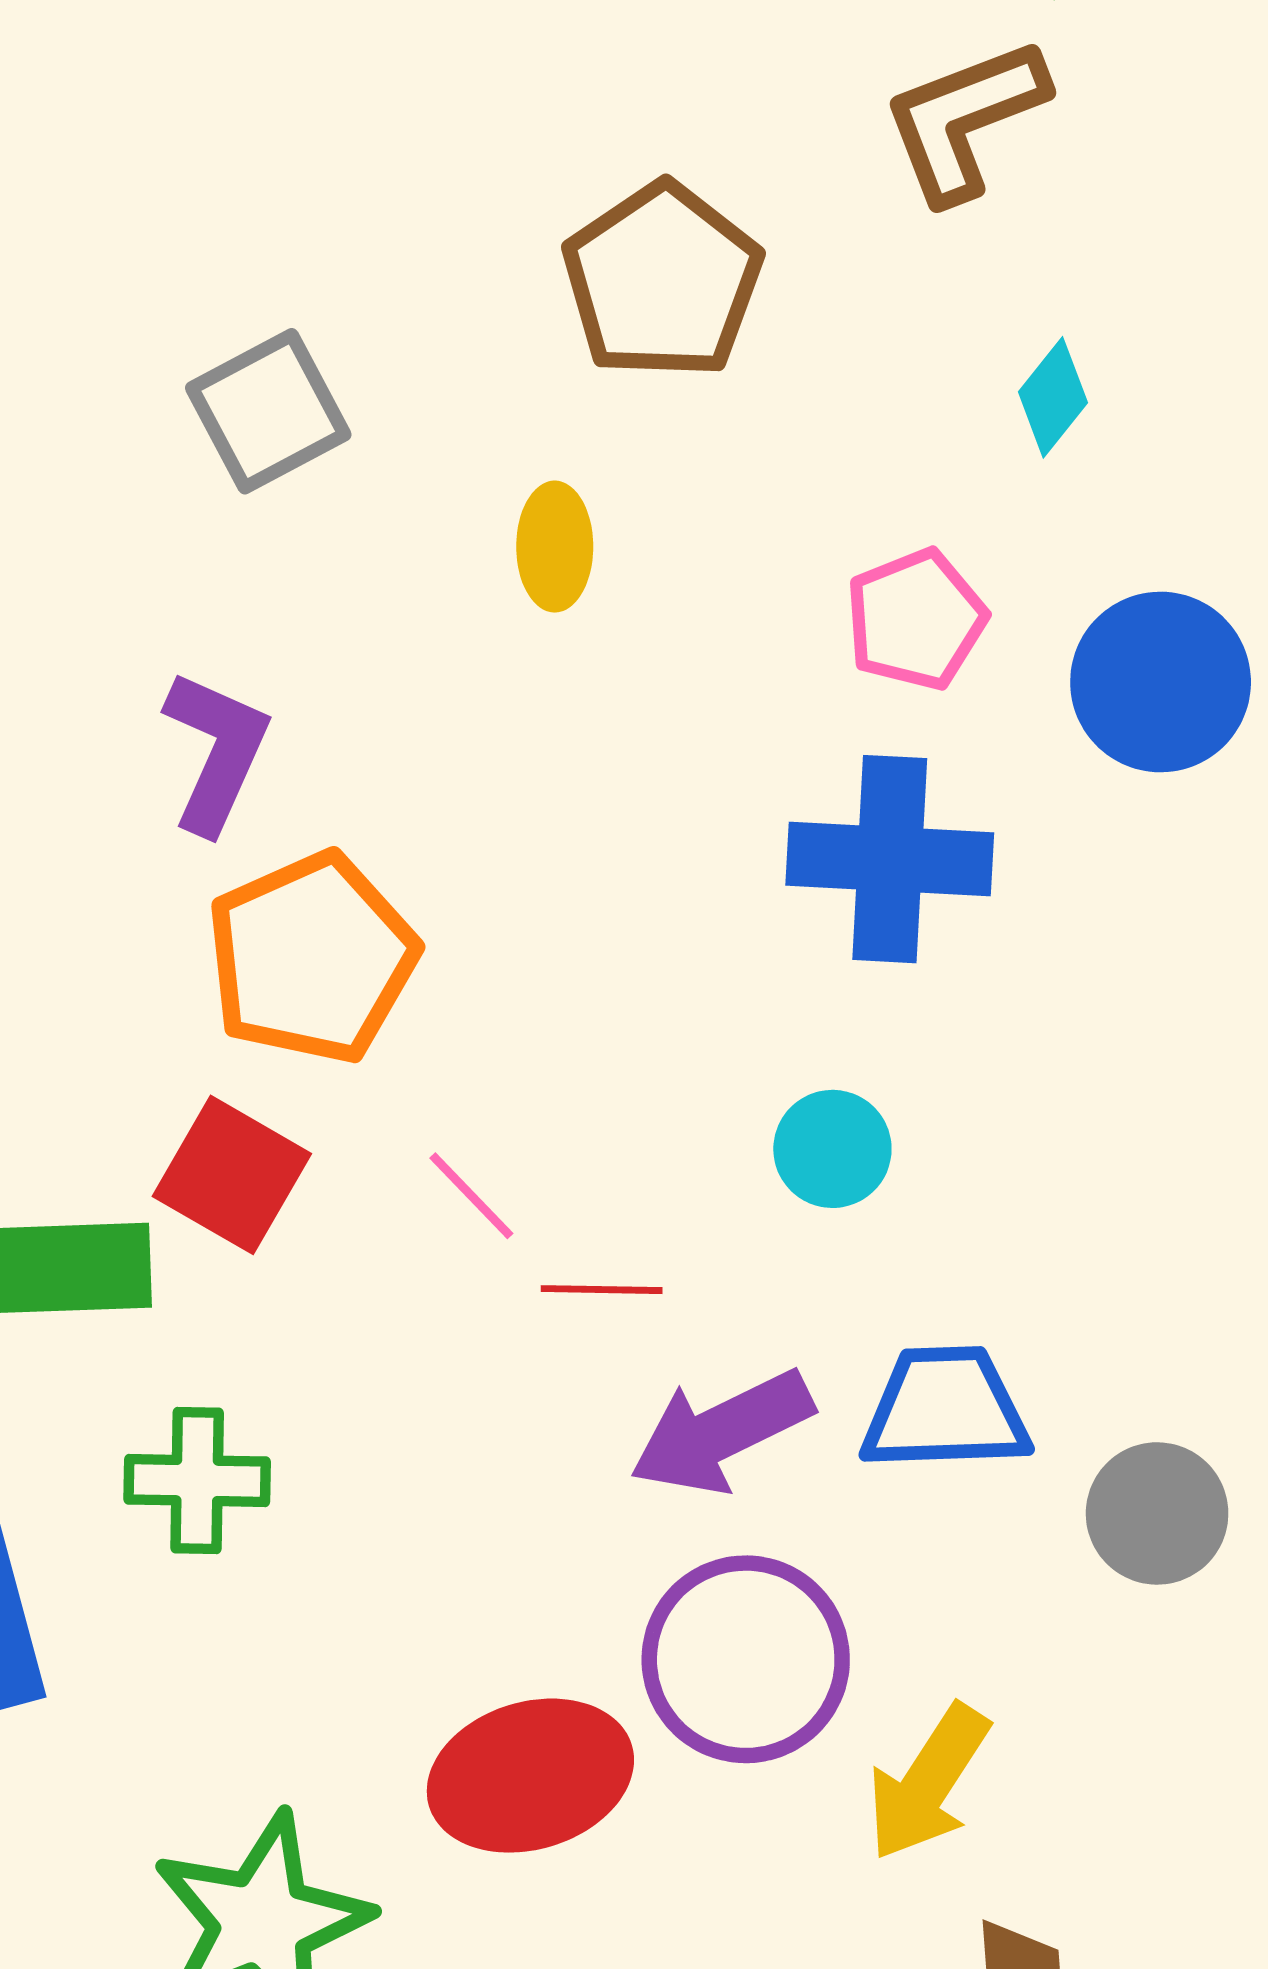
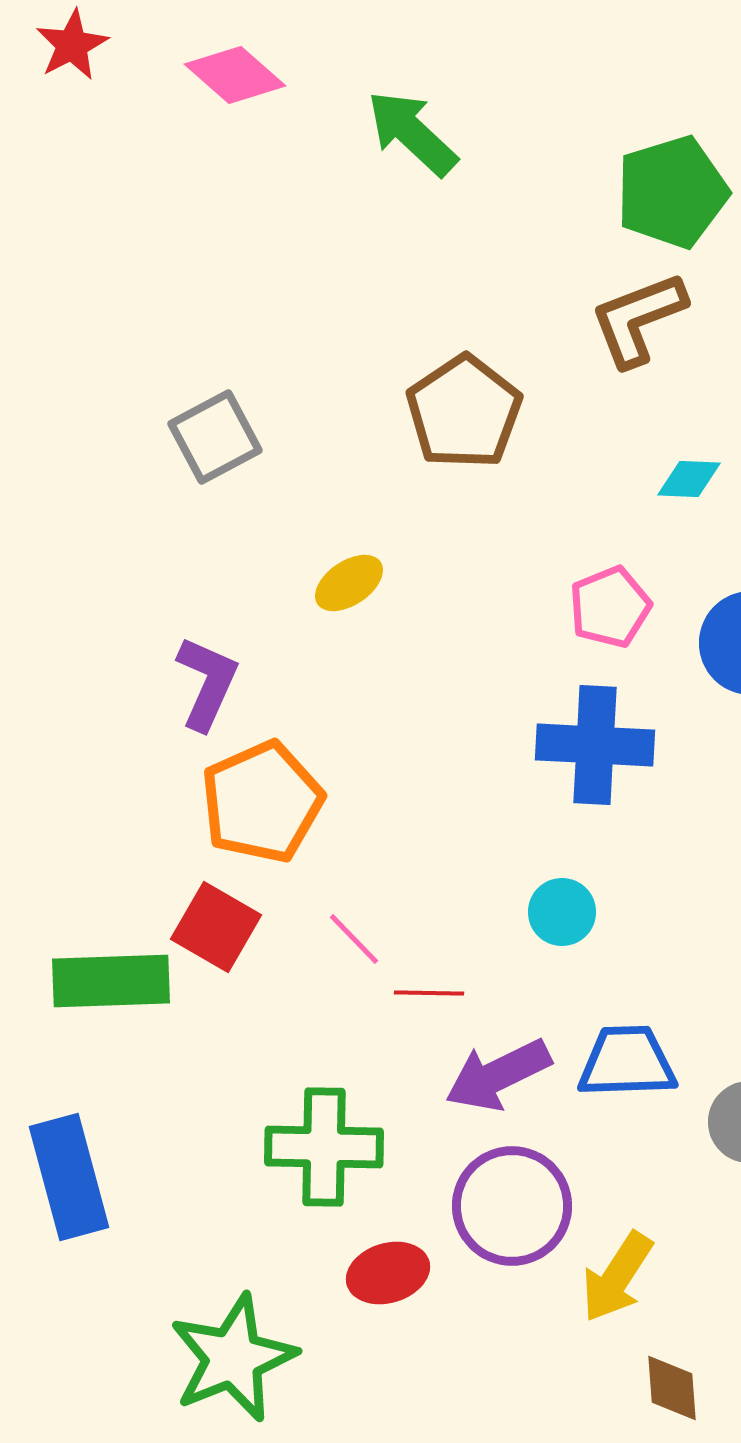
cyan diamond: (1053, 397) -> (689, 479), turned 54
gray square: (268, 411) -> (215, 437), moved
yellow ellipse: (555, 547) -> (349, 583), moved, turned 56
green cross: (197, 1480) -> (324, 1147), moved, size x1.4
red ellipse: (530, 1776) -> (388, 1273), size x0.7

